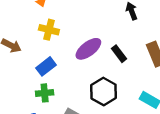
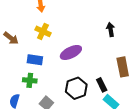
black rectangle: (119, 54) -> (102, 85), moved
blue rectangle: (46, 66) -> (35, 60), turned 35

